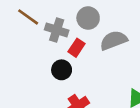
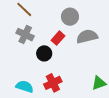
gray cross: (57, 30) -> (25, 35), moved

